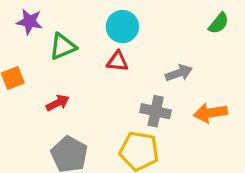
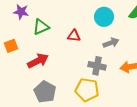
cyan circle: (122, 27) -> (104, 17), moved
red arrow: (58, 103) -> (38, 61), size x1.5

